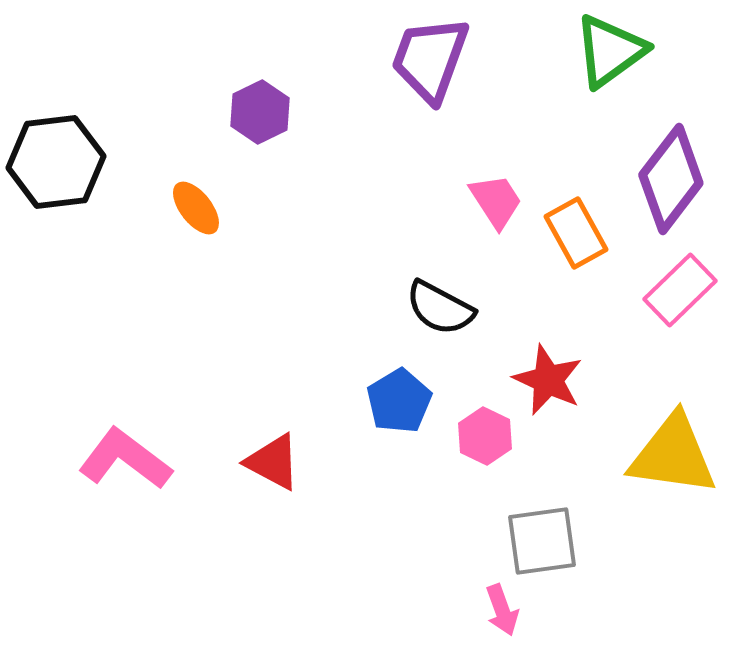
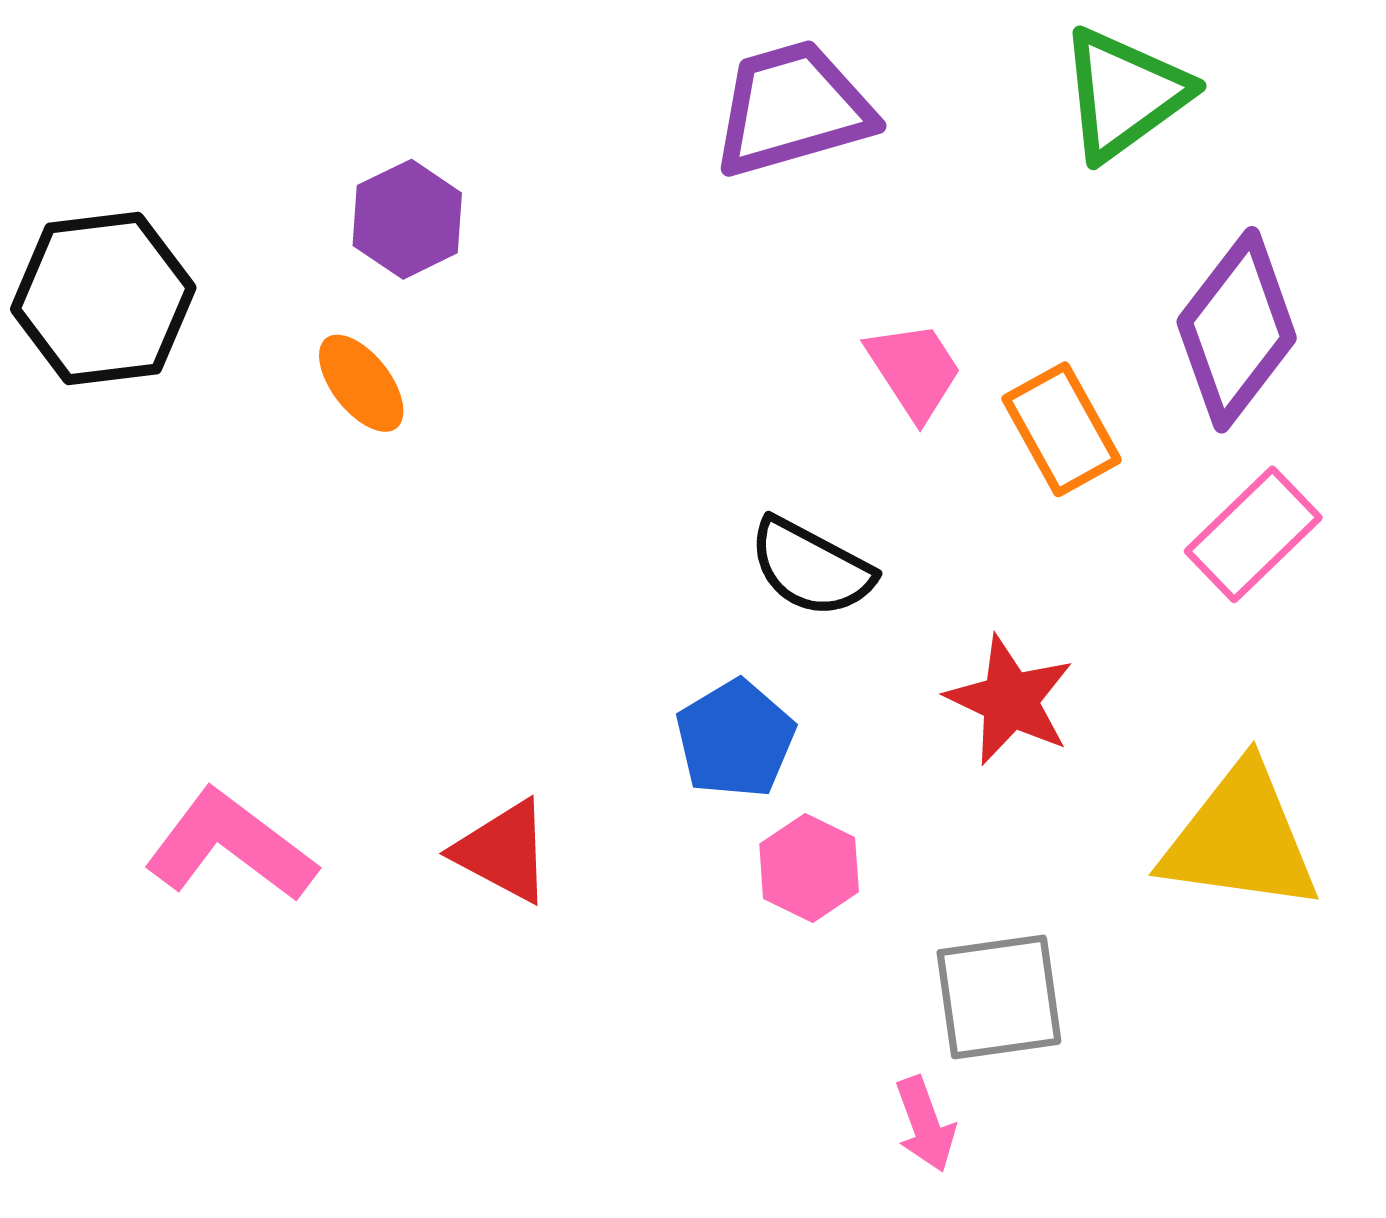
purple trapezoid: (430, 59) -> (792, 109), turned 54
purple hexagon: (260, 112) -> (407, 219), moved
pink hexagon: (485, 436) -> (809, 868), moved

